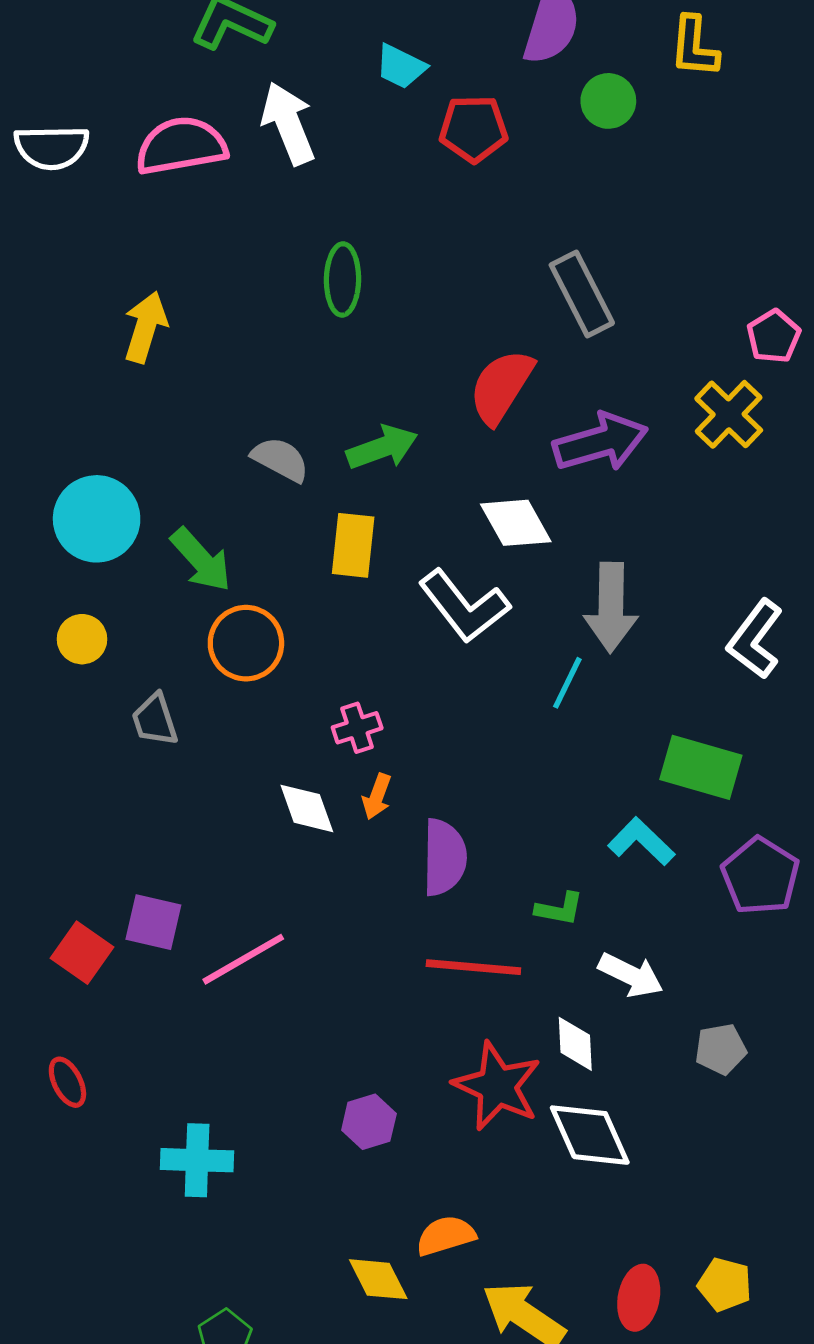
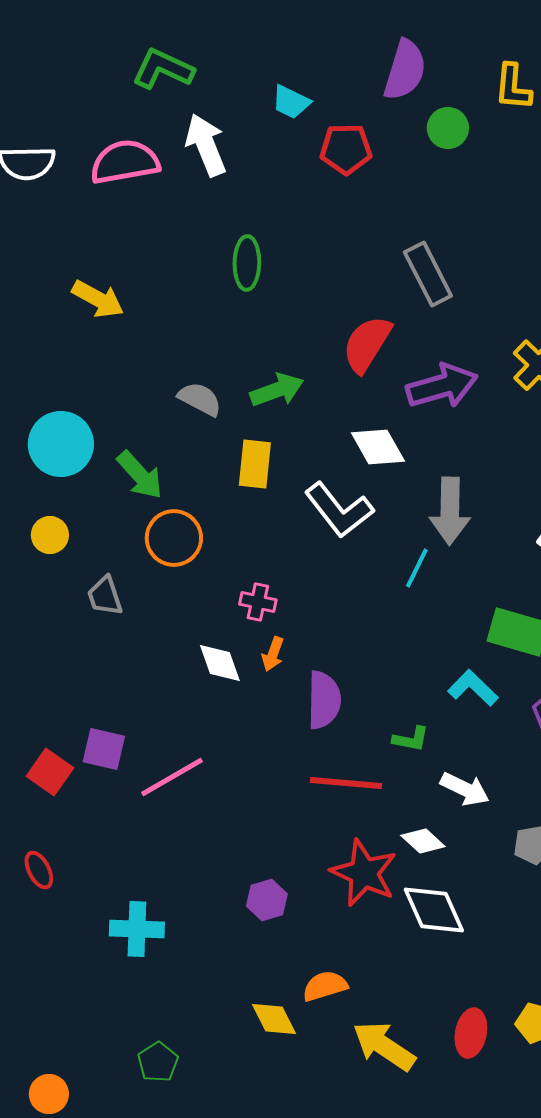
yellow arrow: (145, 327) -> (98, 299), turned 102
pink cross: (357, 728) -> (258, 602), turned 30
white diamond: (575, 1044) -> (423, 841), turned -45

